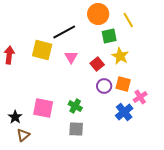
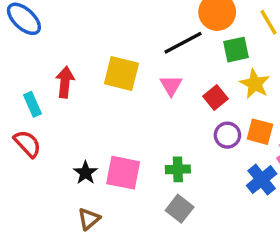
black line: (64, 32) -> (183, 43), moved
green cross: (75, 106) -> (178, 169), turned -32
black star: (15, 117) -> (86, 173), moved
gray square: (76, 129) -> (180, 209), turned 35

